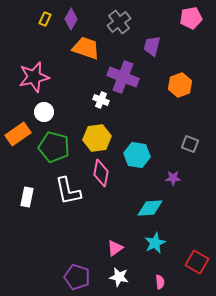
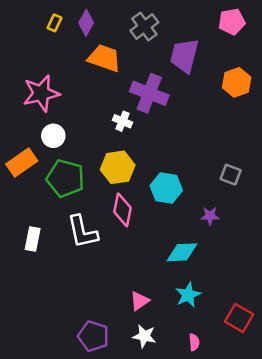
purple trapezoid: (152, 46) -> (184, 56), size x1.4
orange hexagon: (180, 85) -> (237, 82), moved

